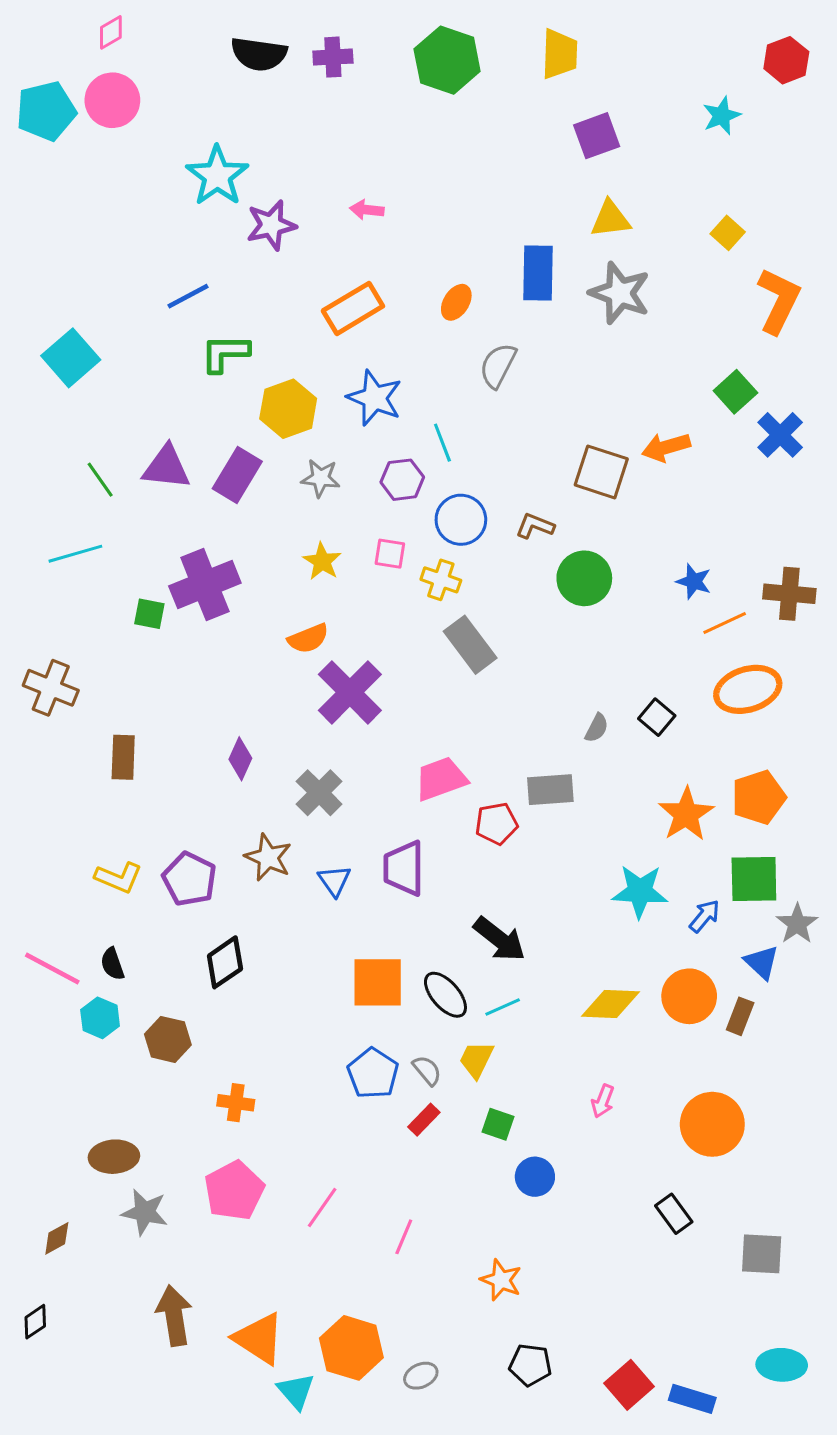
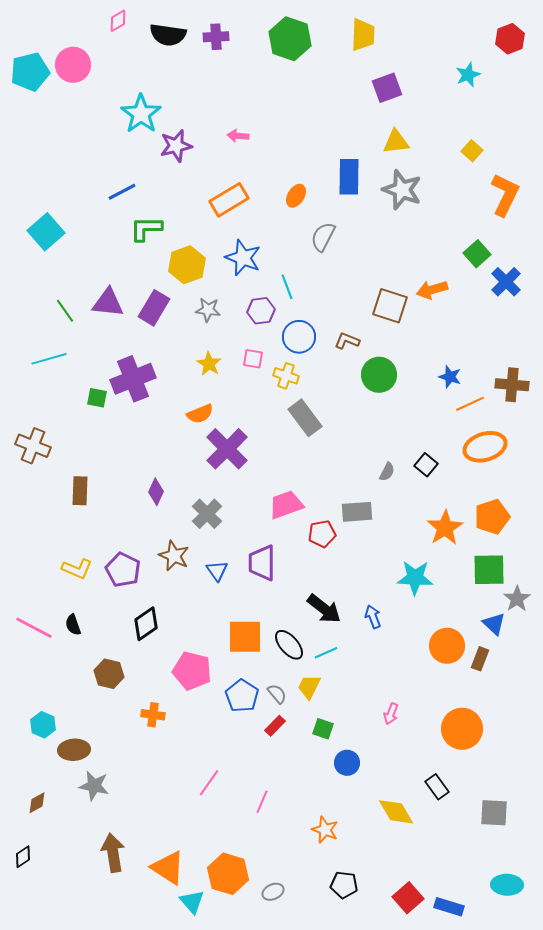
pink diamond: (111, 32) -> (118, 21), moved
blue arrow: (705, 916) -> (373, 617), moved, turned -60
yellow diamond: (611, 1004) -> (396, 812), moved, turned 57
cyan hexagon: (100, 1018) -> (43, 725), moved
pink pentagon: (234, 1191) -> (192, 671), moved, turned -30

